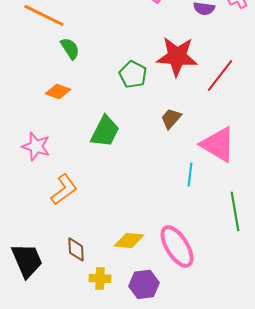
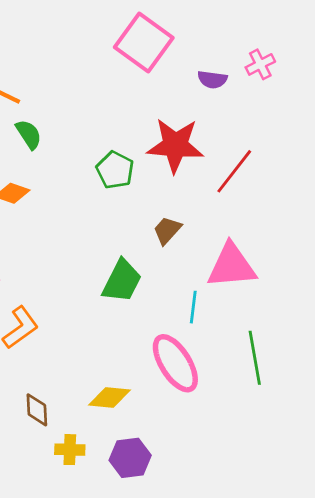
green trapezoid: (105, 131) -> (122, 281), moved
pink triangle: (218, 144) -> (232, 266), turned -36
pink ellipse: (177, 246) -> (175, 363), moved

